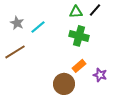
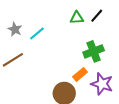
green cross: (79, 36) -> (94, 51), moved, turned -36
purple star: (100, 75) -> (102, 84), size x1.5

